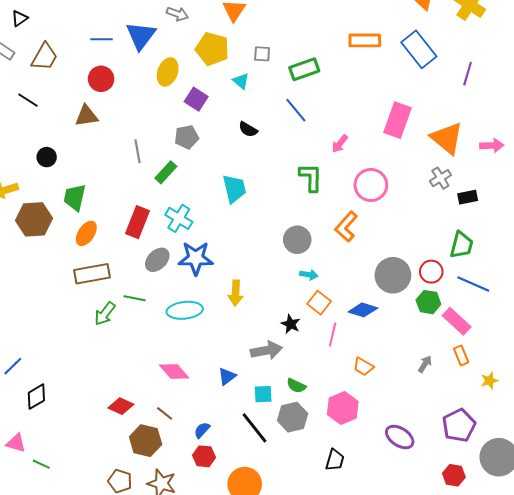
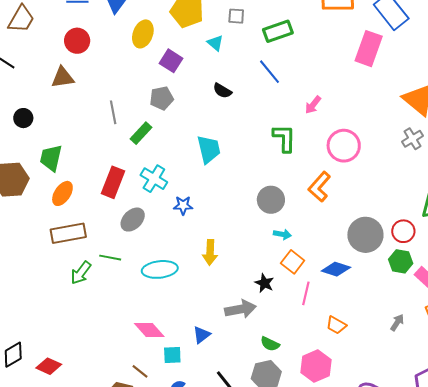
pink rectangle: (398, 120) -> (369, 49), moved
blue star: (196, 258) -> (183, 205), moved, size x0.6
cyan square: (263, 394) -> (172, 355), moved
red diamond: (121, 406) -> (49, 366), moved

